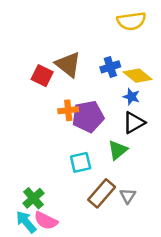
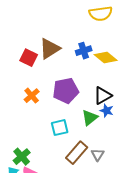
brown triangle: (68, 64) -> (50, 49), turned 50
blue star: (131, 97) -> (107, 111), moved
orange cross: (68, 110) -> (32, 96), moved, turned -35

